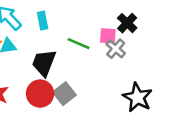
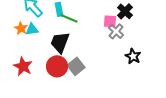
green line: (78, 44) -> (69, 18), moved
black star: (137, 97) -> (133, 56), moved, size x0.7

